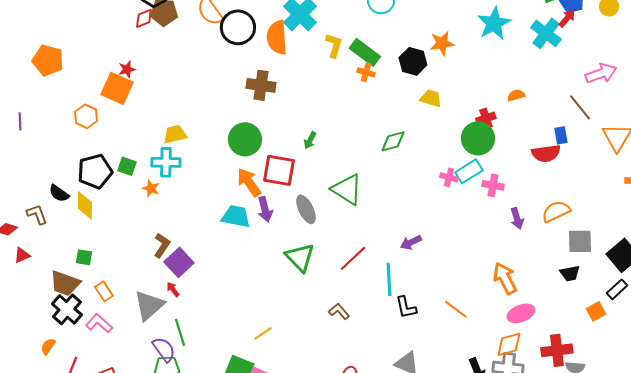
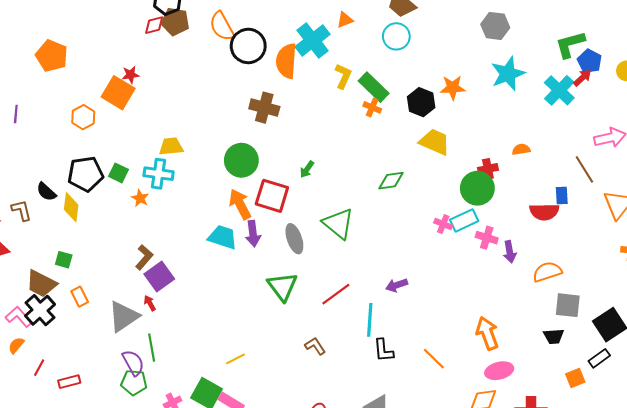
yellow trapezoid: (431, 98) -> (435, 142), size x1.4
purple arrow: (517, 218) -> (510, 252), moved
pink L-shape: (99, 323) -> (19, 317), moved

